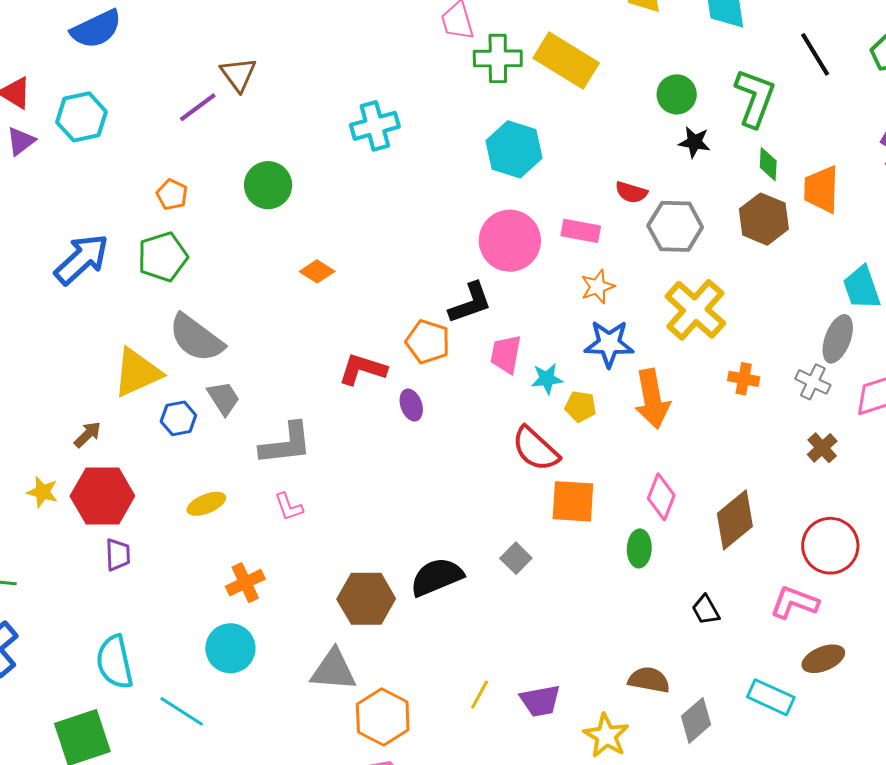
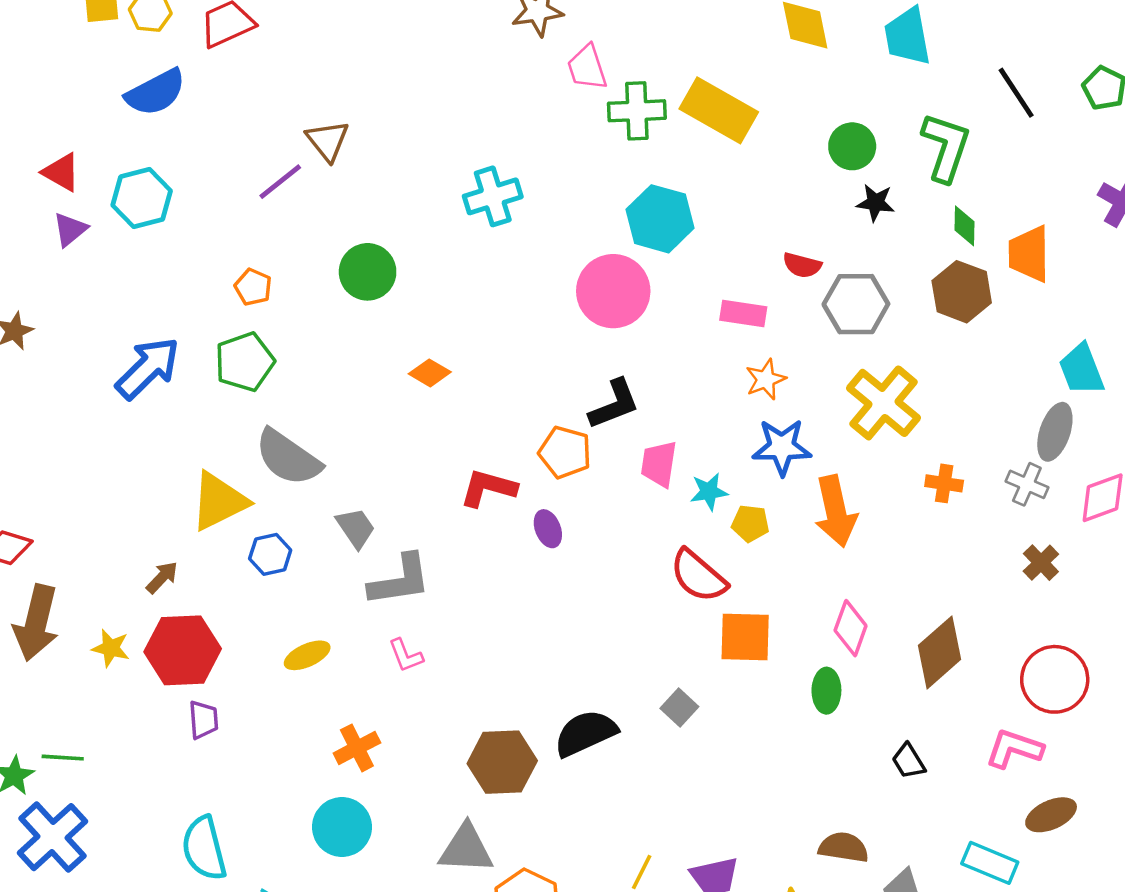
pink circle: (510, 241) -> (613, 291), moved
gray trapezoid: (223, 398) -> (356, 528), moved

